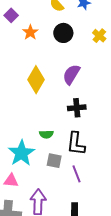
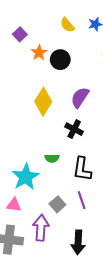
black circle: (63, 33) -> (60, 60), moved
black cross: (77, 108) -> (74, 129), moved, turned 30
gray square: (54, 161) -> (57, 204), moved, turned 35

